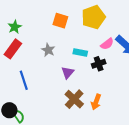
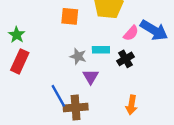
gray star: (48, 50) -> (78, 56), moved
blue line: (24, 80) -> (58, 96), moved
brown cross: (74, 99) -> (76, 108), moved, turned -36

